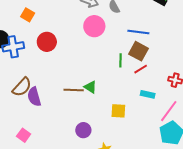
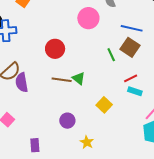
red circle: (47, 42) -> (55, 49), moved
green line: (120, 60) -> (111, 55), turned -32
red line: (141, 69) -> (131, 78), moved
yellow square: (118, 111) -> (104, 105), turned 35

